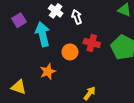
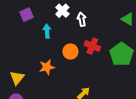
cyan arrow: (43, 34) -> (47, 31), size x0.6
yellow triangle: (19, 87) -> (17, 78), turned 42

